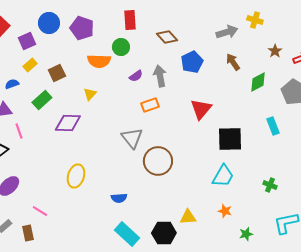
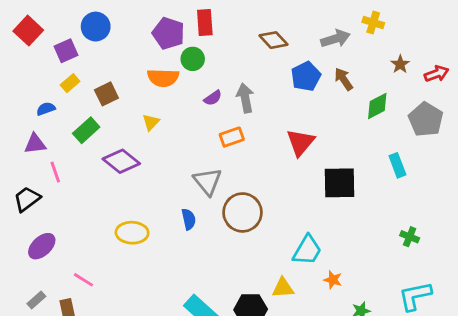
purple pentagon: (82, 28) -> (168, 33), moved
brown diamond: (167, 37) -> (274, 40), moved
blue pentagon: (192, 62) -> (306, 76), moved
purple diamond: (68, 123) -> (121, 161), turned 36
yellow ellipse: (76, 176) -> (132, 233), turned 75
cyan trapezoid: (223, 176) -> (307, 250), moved
green cross: (270, 185) -> (410, 237), moved
blue semicircle: (119, 198) -> (189, 219), moved, turned -98

